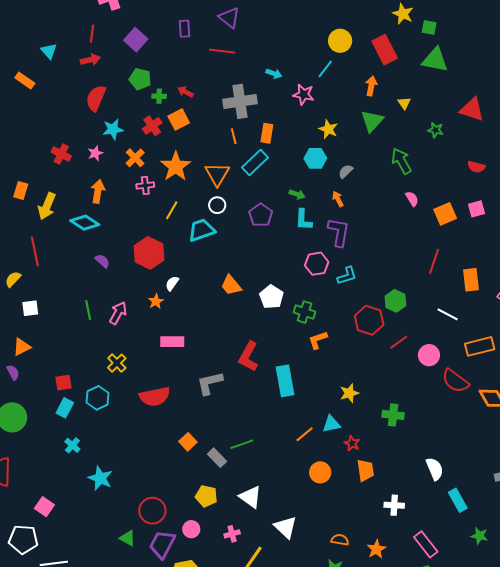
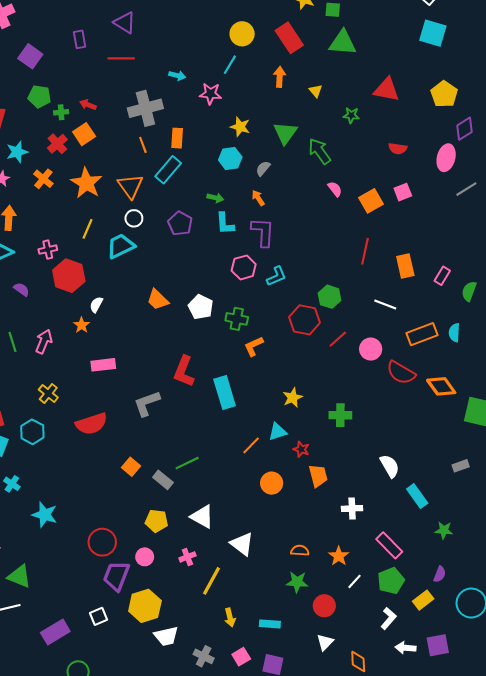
green triangle: (372, 121) -> (285, 133), moved
pink cross: (145, 186) -> (48, 250), moved
green triangle: (128, 538) -> (19, 576), moved, size x1.4

